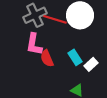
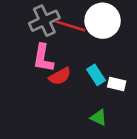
red semicircle: (47, 58) -> (60, 76), turned -96
white rectangle: (91, 64) -> (117, 84), turned 56

